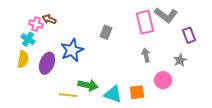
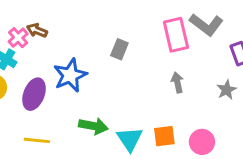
pink cross: (36, 24) -> (18, 38), turned 32
pink circle: (163, 80) -> (202, 142), moved
cyan triangle: (113, 94) -> (130, 139), turned 36
yellow line: (68, 95) -> (37, 140), moved

